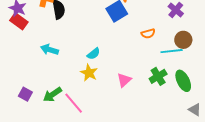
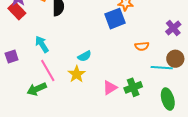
cyan arrow: (49, 50) -> (42, 44), turned 30
green cross: (158, 76) -> (133, 87), moved
purple square: (25, 94) -> (12, 57), moved, turned 32
pink line: (74, 103) -> (48, 70), moved

